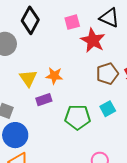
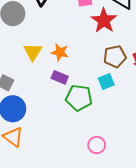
purple rectangle: (44, 100) -> (60, 77), moved, turned 35
cyan square: (108, 109) -> (106, 81), moved

